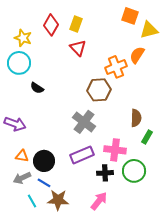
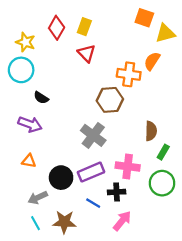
orange cross: (116, 67) -> (129, 74), turned 30
purple arrow: (15, 124) -> (30, 124), moved
orange triangle: (22, 156) -> (29, 161), moved
black circle: (44, 161) -> (61, 178), moved
green circle: (134, 171) -> (162, 183), moved
gray arrow: (22, 178) -> (38, 198), moved
blue line: (44, 183) -> (93, 203), moved
pink arrow: (99, 201) -> (122, 221), moved

